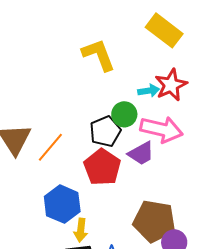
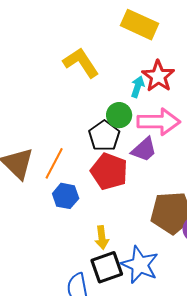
cyan arrow: (149, 91) -> (138, 87), turned -50
blue hexagon: (62, 204) -> (66, 196), moved, size x0.7

